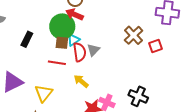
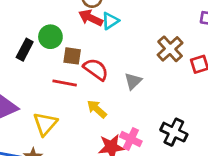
green circle: (62, 26) -> (50, 37), moved, size x0.7
cyan triangle: (74, 40) -> (110, 21), moved
gray triangle: (93, 50) -> (133, 81), moved
red semicircle: (80, 52) -> (96, 69), turned -48

